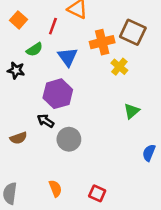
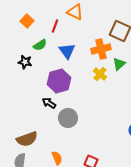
orange cross: (102, 42) -> (101, 49), moved
yellow cross: (119, 67) -> (100, 74), moved
green triangle: (132, 111) -> (119, 64), moved
brown semicircle: (18, 138) -> (27, 139), moved, size x1.5

